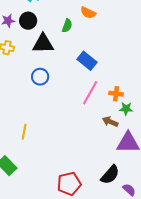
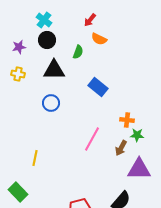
black circle: (28, 21) -> (47, 40), moved
pink line: (90, 93) -> (92, 139), moved
brown arrow: (110, 122) -> (121, 148), turned -84

